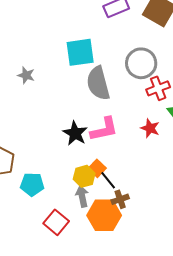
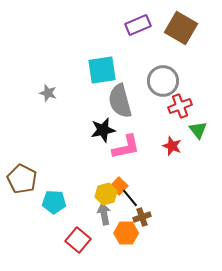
black star: (75, 133) -> (103, 130), moved, turned 30
orange hexagon: (104, 215) -> (126, 233), size x0.7

